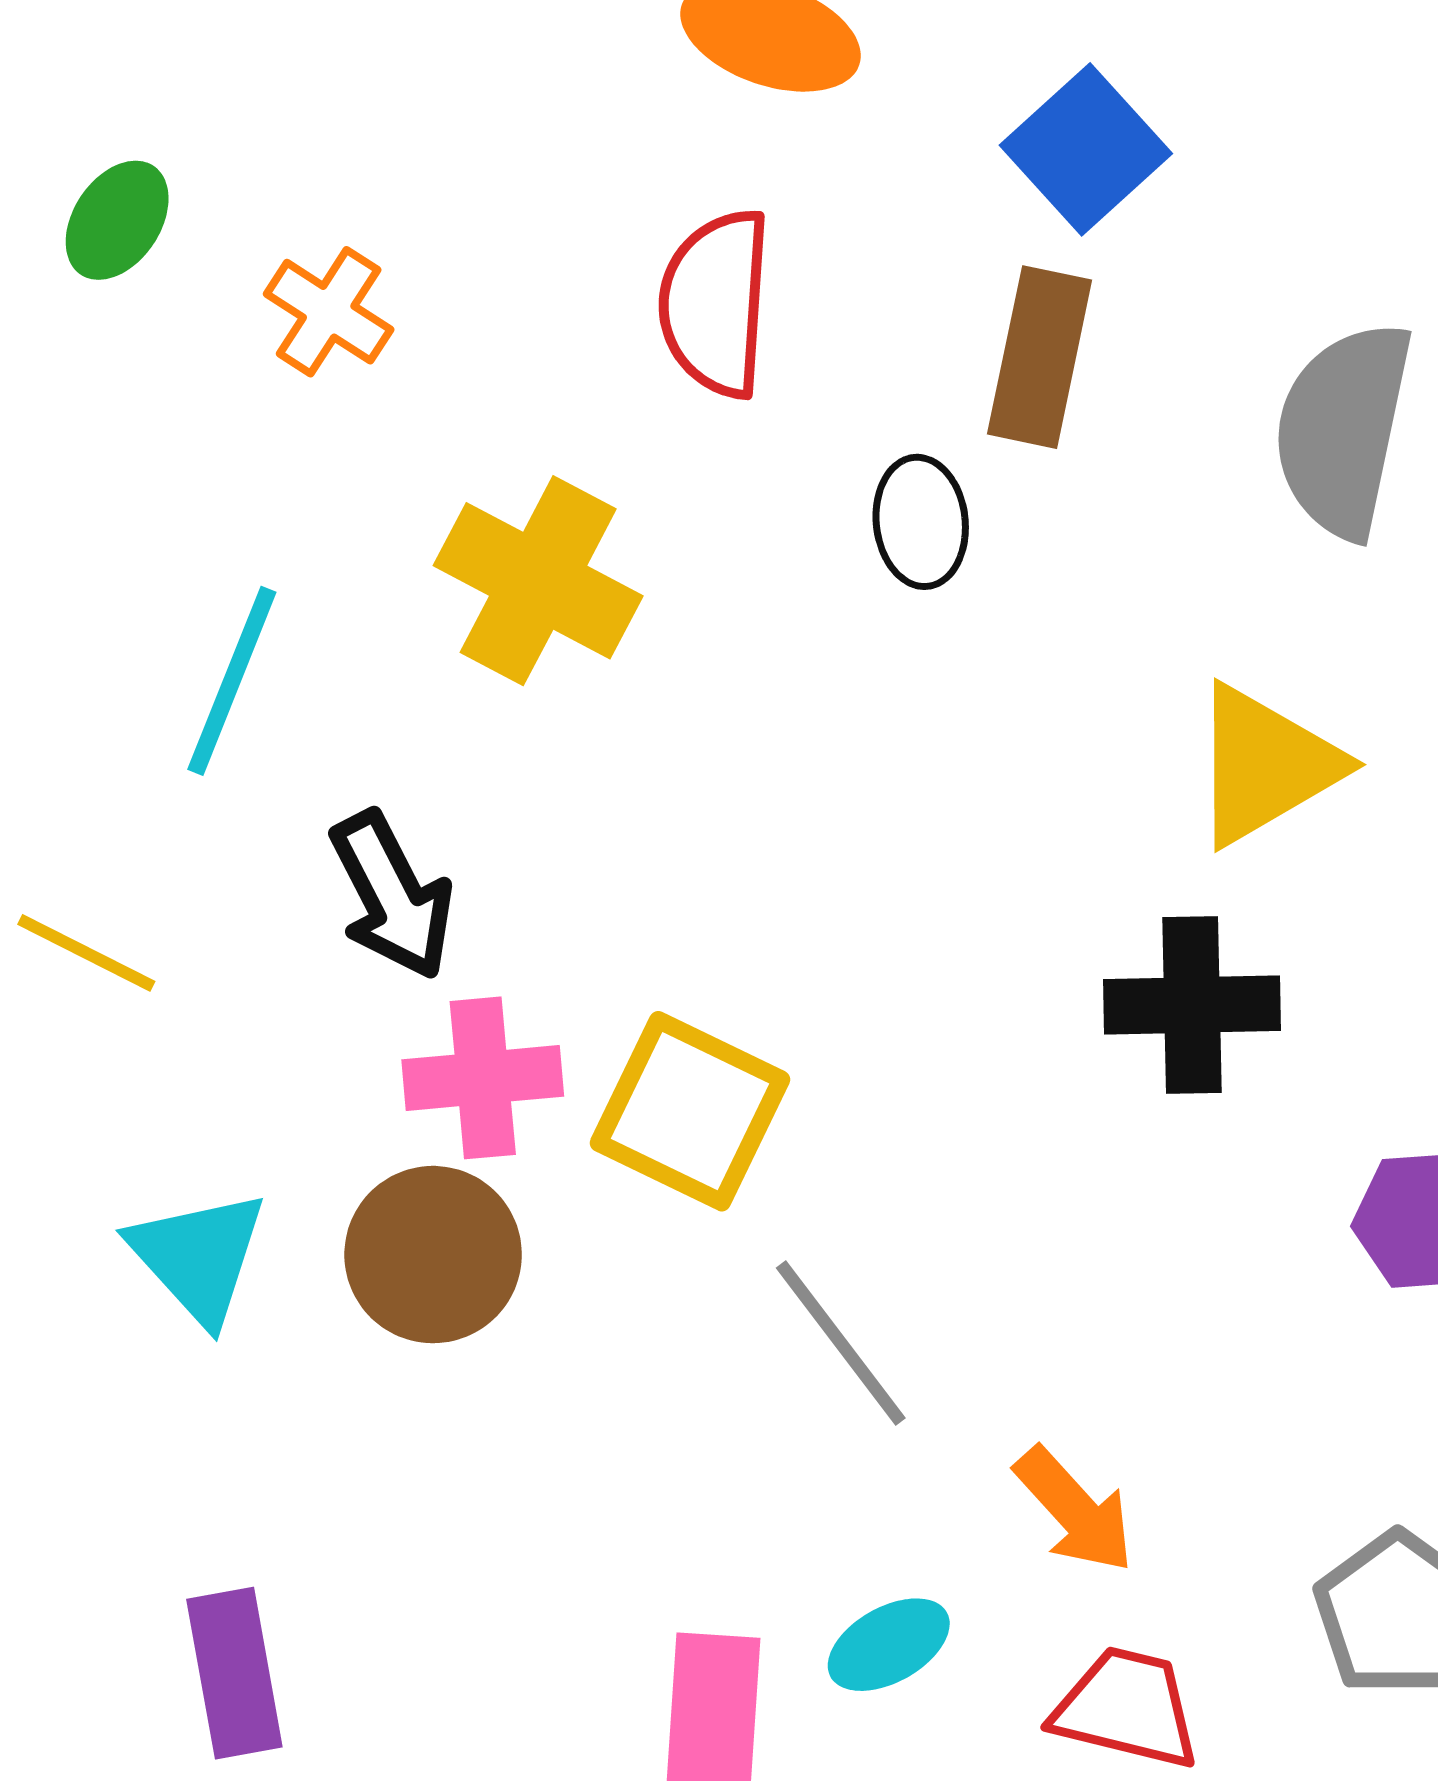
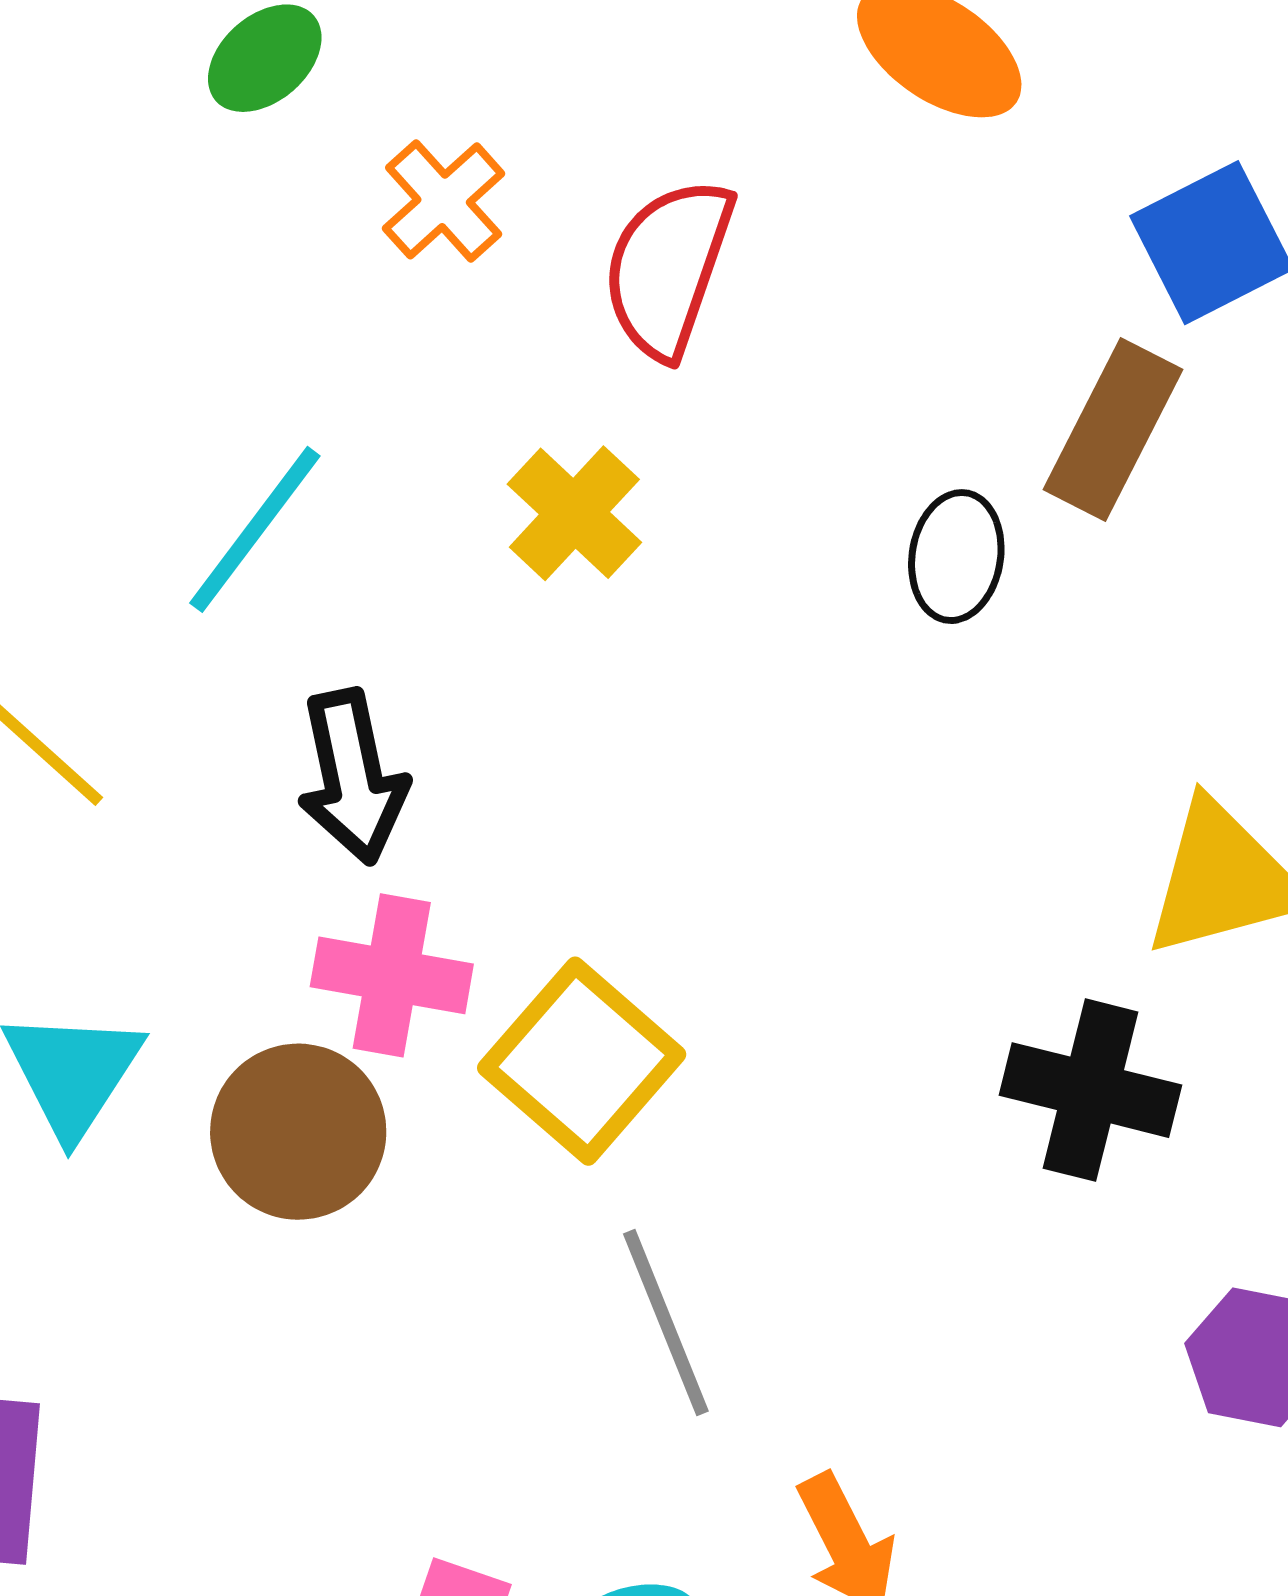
red semicircle: (716, 303) -> (668, 268), moved
yellow cross: (538, 581) -> (574, 513), size x0.7

